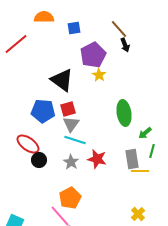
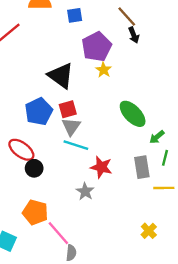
blue pentagon: (43, 111) -> (39, 112), turned -30
green ellipse: (124, 113) -> (133, 114), turned -35
gray star: (71, 162) -> (85, 191), moved
yellow line: (140, 171) -> (164, 188), moved
orange pentagon: (70, 198) -> (35, 212), moved, turned -30

